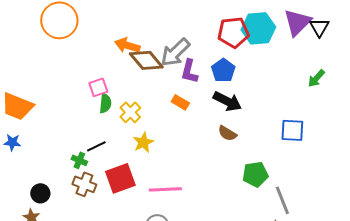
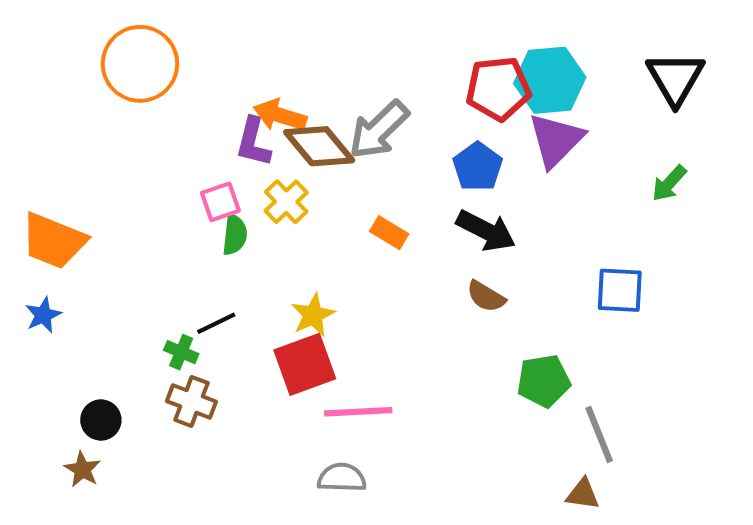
purple triangle: (297, 22) -> (556, 140), moved
black triangle: (319, 27) -> (675, 78), size x1.4
purple L-shape: (189, 71) -> (253, 142), moved
yellow cross: (130, 112) -> (286, 202), moved
blue star: (12, 142) -> (43, 315), turned -30
red square: (120, 178) -> (305, 364), moved

